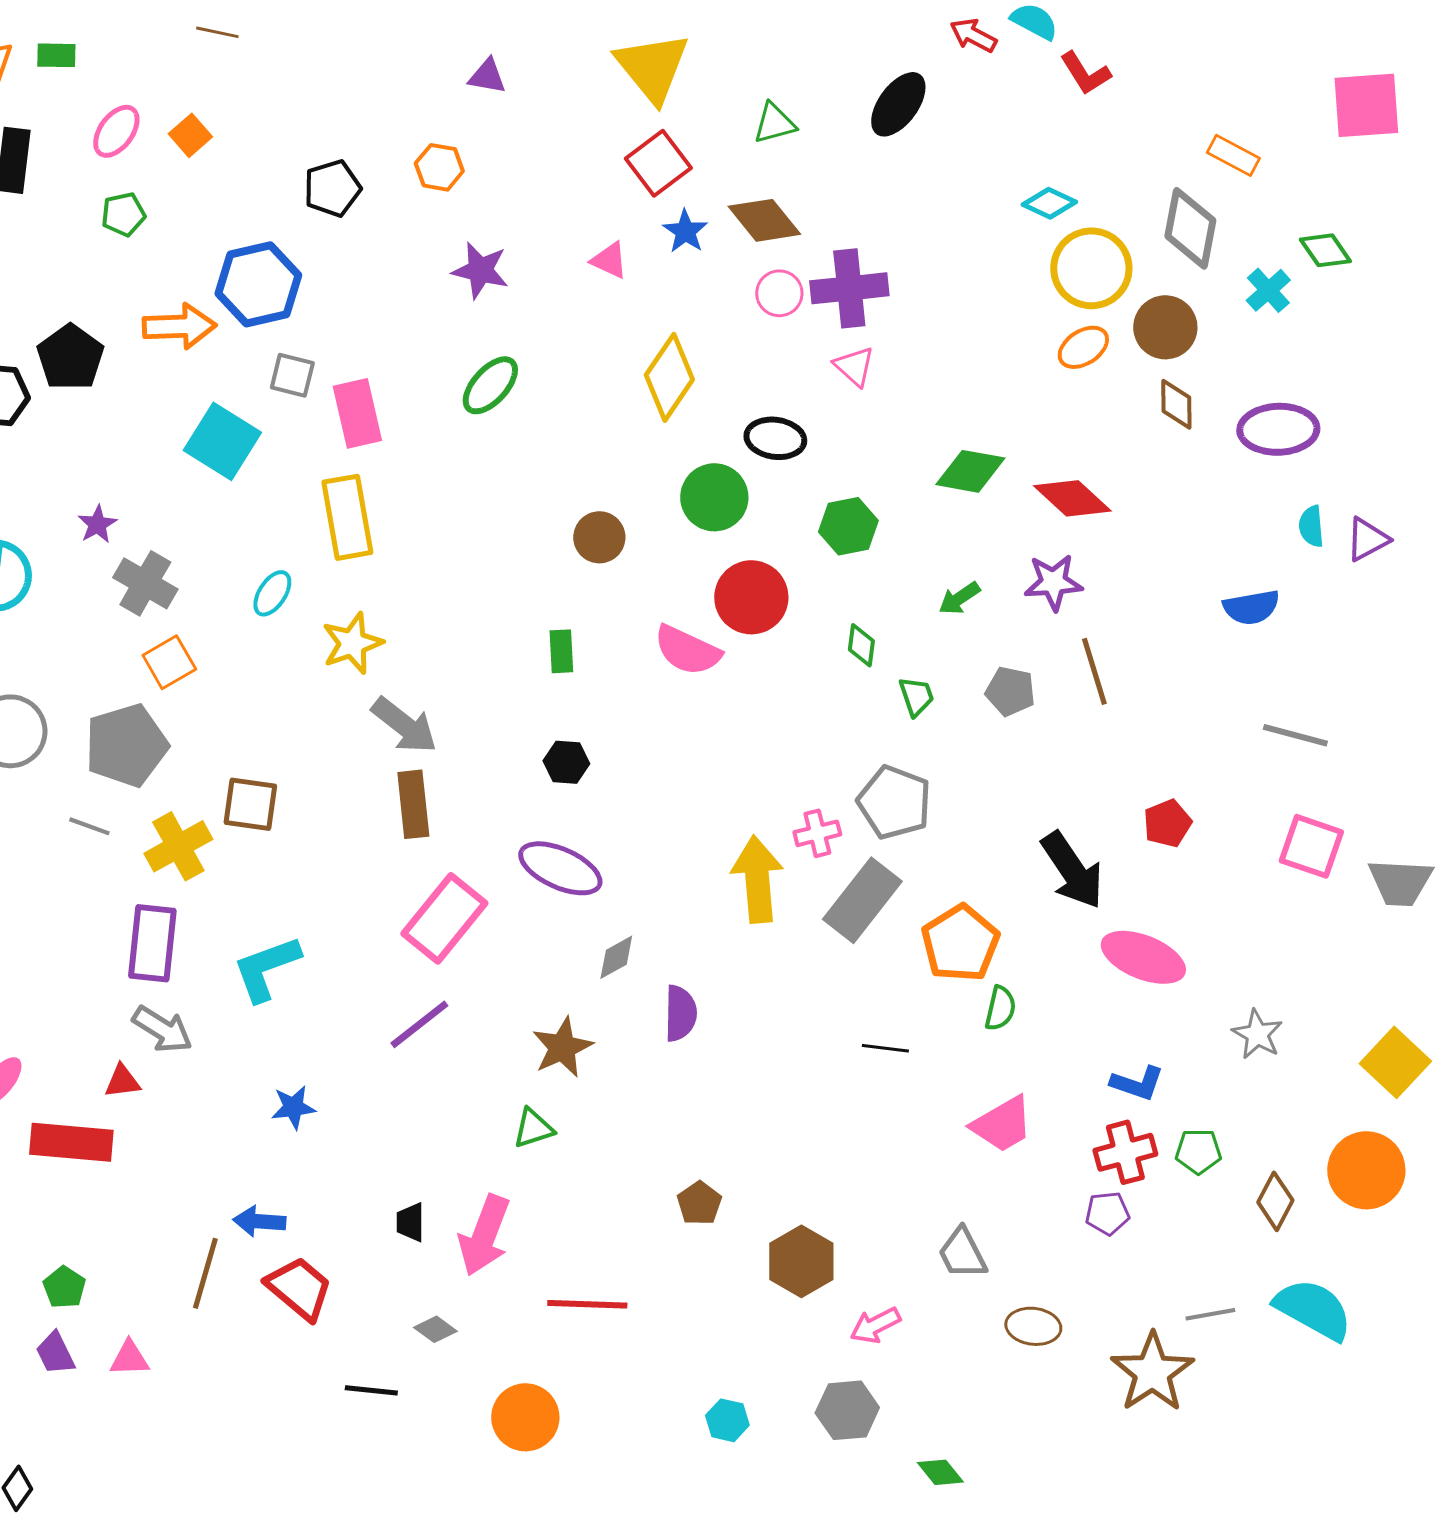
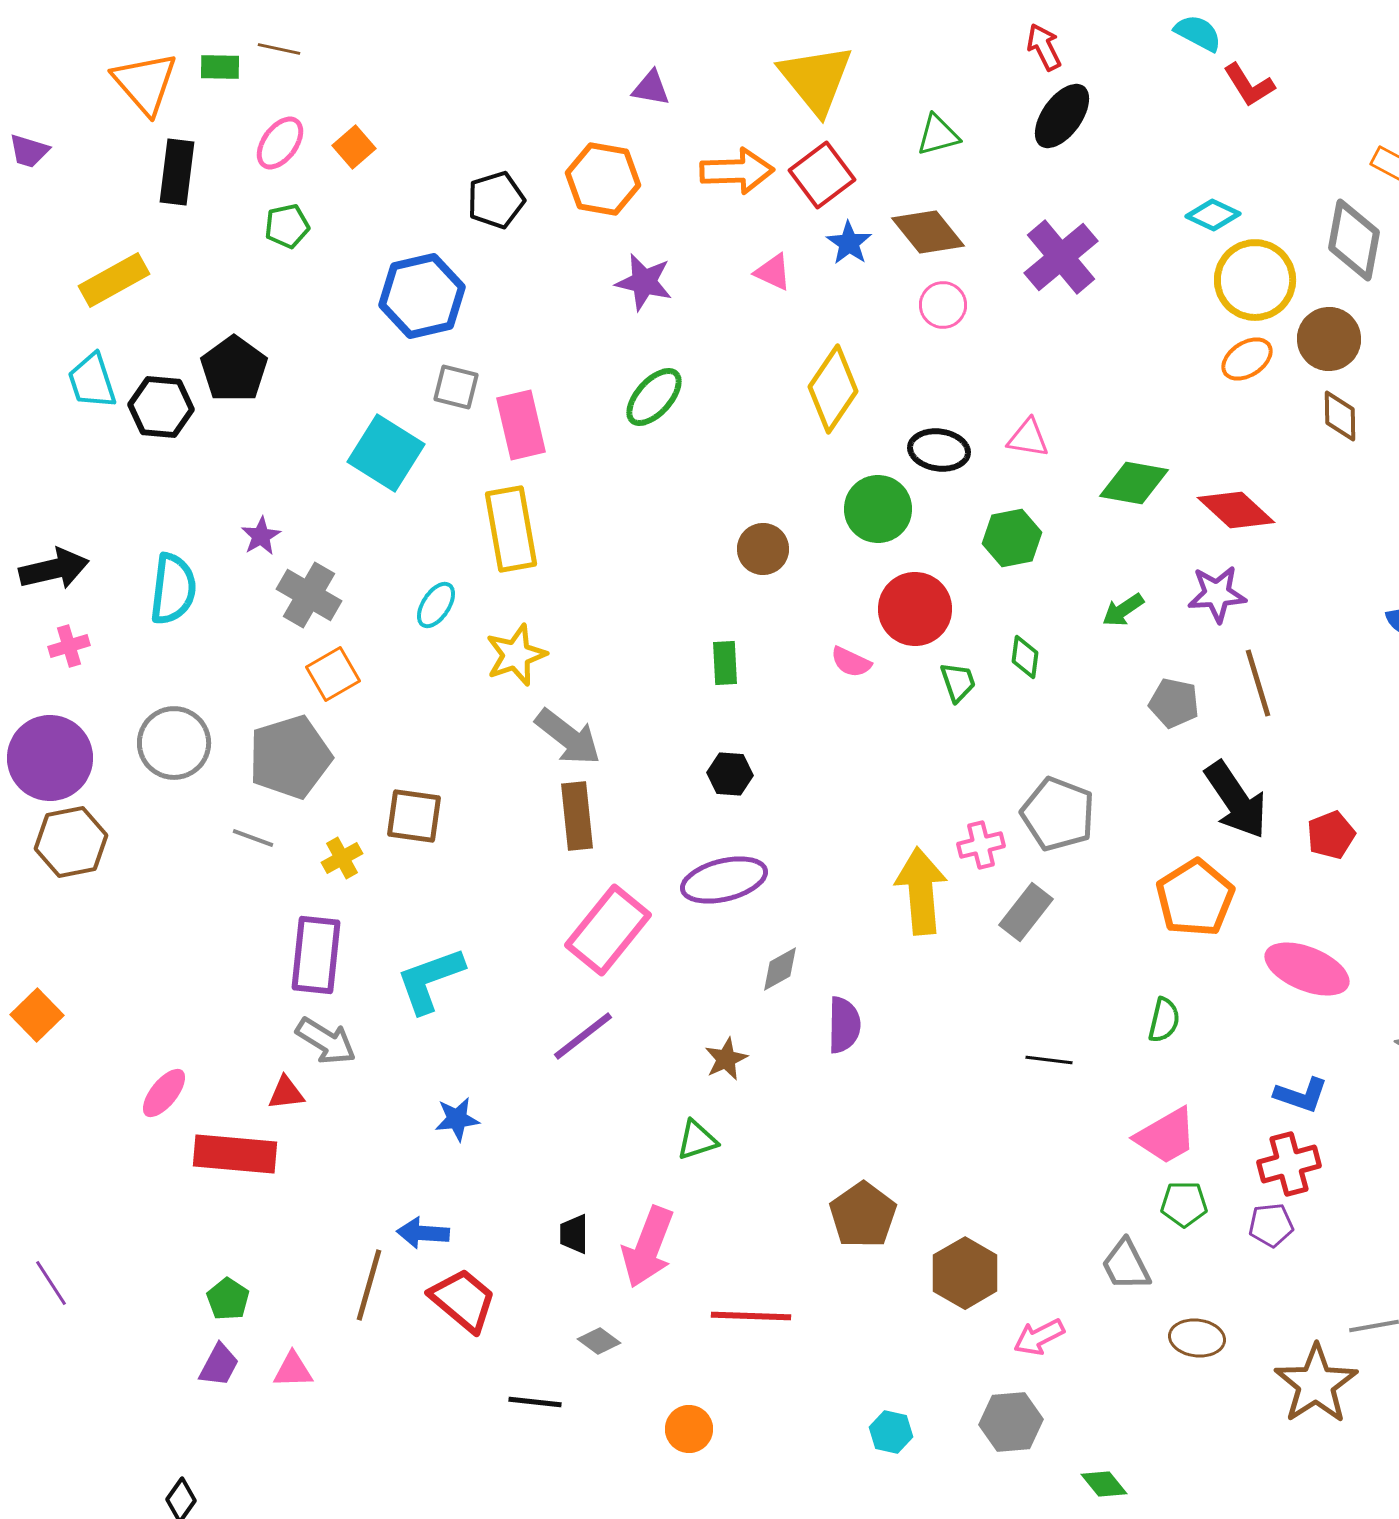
brown line: (217, 32) -> (279, 49), moved
red arrow: (973, 35) -> (1044, 47), moved, turned 36
orange hexagon: (439, 167) -> (603, 179), size x1.5
purple cross: (849, 288) -> (1061, 257), moved, turned -34
orange arrow: (179, 326) -> (737, 171), moved
pink triangle: (854, 366) -> (1028, 438), moved, turned -33
pink semicircle: (687, 650) -> (851, 662), size x0.6
green trapezoid: (916, 696) -> (958, 682), moved
yellow cross: (178, 846) -> (342, 858), size x0.6
purple ellipse: (560, 868) -> (724, 880), turned -38
black arrow: (1072, 870) -> (1236, 800), moved
gray rectangle: (862, 900) -> (1026, 912), size x0.7
orange pentagon: (960, 943) -> (1195, 898), moved
brown star: (562, 1047) -> (726, 1059), size x0.7
green pentagon: (1198, 1151) -> (1184, 1204), moved
brown pentagon: (699, 1203) -> (863, 1215), size x1.5
purple trapezoid: (55, 1353) -> (219, 1365), turned -126
orange circle: (525, 1417) -> (689, 1429), size x0.7

